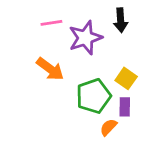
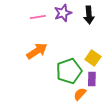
purple star: (85, 38) -> (63, 13), moved, size x0.7
orange arrow: (50, 69) -> (37, 51), turned -70

